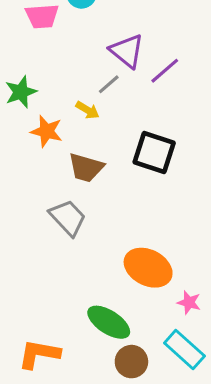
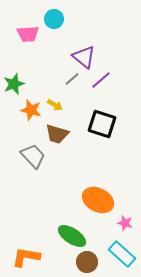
purple line: (165, 71) -> (101, 80), moved
yellow arrow: (88, 110) -> (55, 105), moved
gray trapezoid: (68, 218) -> (33, 156), moved

